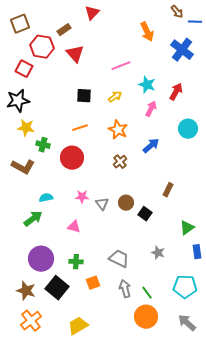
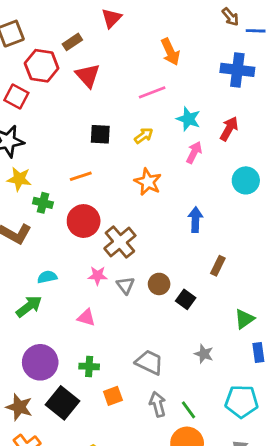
orange arrow: (147, 32) -> (170, 52), moved
blue cross: (182, 50) -> (237, 70), turned -30
orange line: (80, 128) -> (81, 176), moved
blue arrow: (151, 146) -> (195, 220), moved, turned -48
brown cross: (120, 162) -> (120, 242), moved, size x1.6

